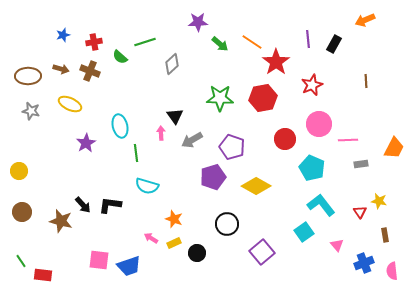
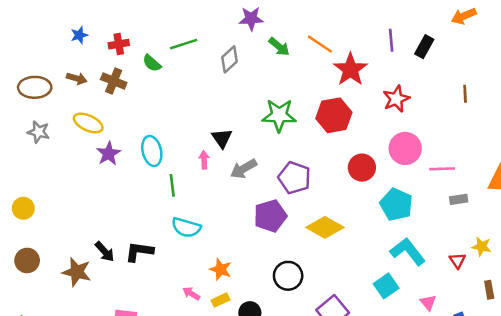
gray diamond: (172, 64) -> (229, 59), moved
purple star: (86, 143) -> (109, 154), moved

